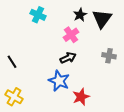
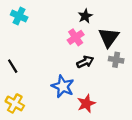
cyan cross: (38, 15) -> (19, 16), moved
black triangle: (102, 19) -> (109, 37), moved
black arrow: (68, 58) -> (85, 62), moved

